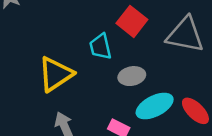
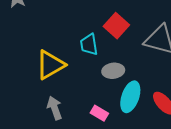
cyan ellipse: (155, 106) -> (130, 97), turned -48

